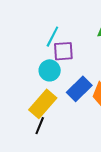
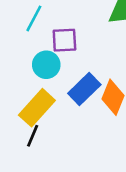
cyan line: (52, 37) -> (34, 18), moved

